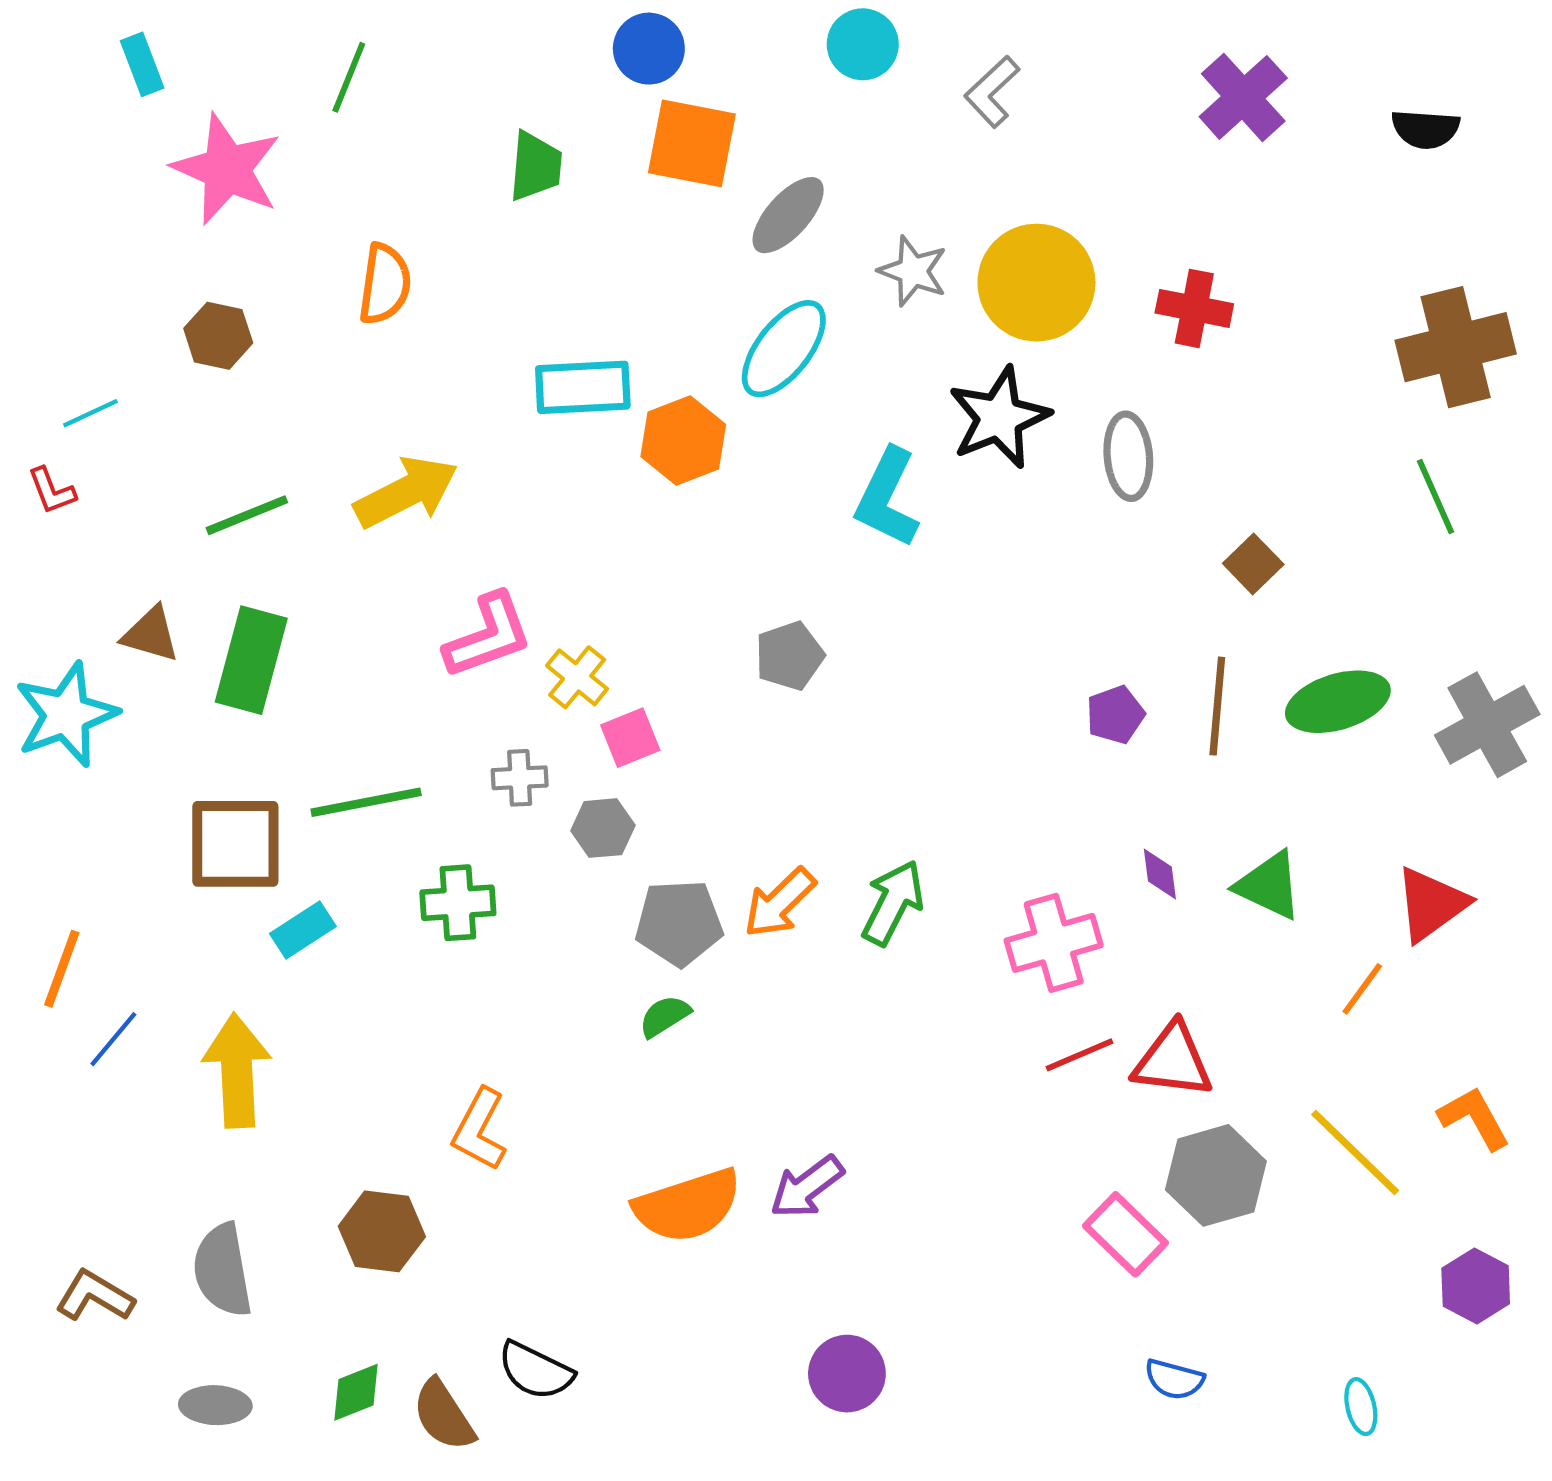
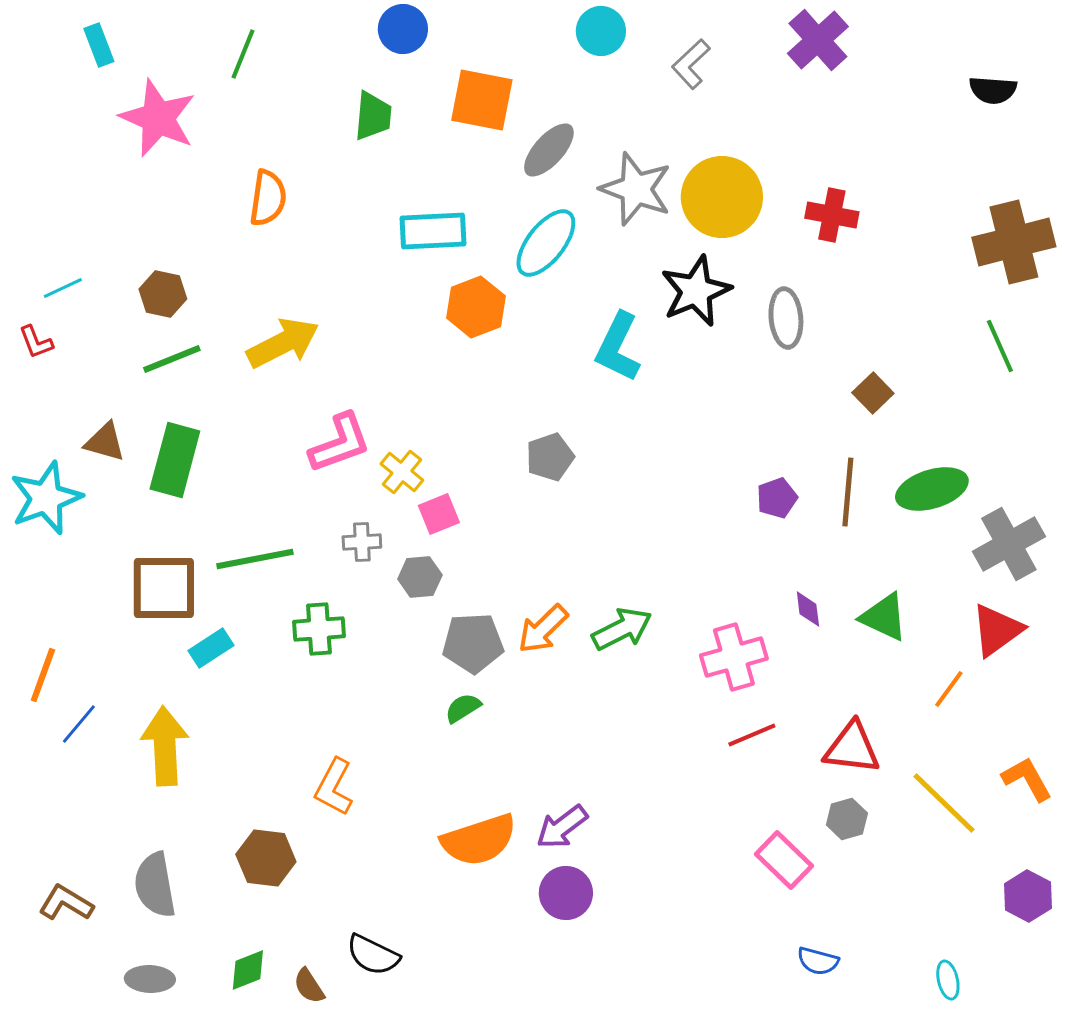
blue circle: (649, 49) -> (403, 29), moved
purple cross: (1243, 97) -> (818, 40), moved
gray star: (913, 271) -> (636, 189), size x1.5
brown hexagon: (218, 336) -> (163, 294), moved
cyan rectangle: (583, 387) -> (433, 231), moved
gray cross: (1487, 725) -> (1009, 544), moved
green arrow: (893, 903) -> (622, 629), turned 36
red triangle: (1173, 1061) -> (852, 748), moved
gray hexagon: (1216, 1175) -> (847, 819), size x0.6
purple circle: (847, 1374) -> (566, 893), moved
brown semicircle: (444, 1415) -> (309, 986), size x0.7

